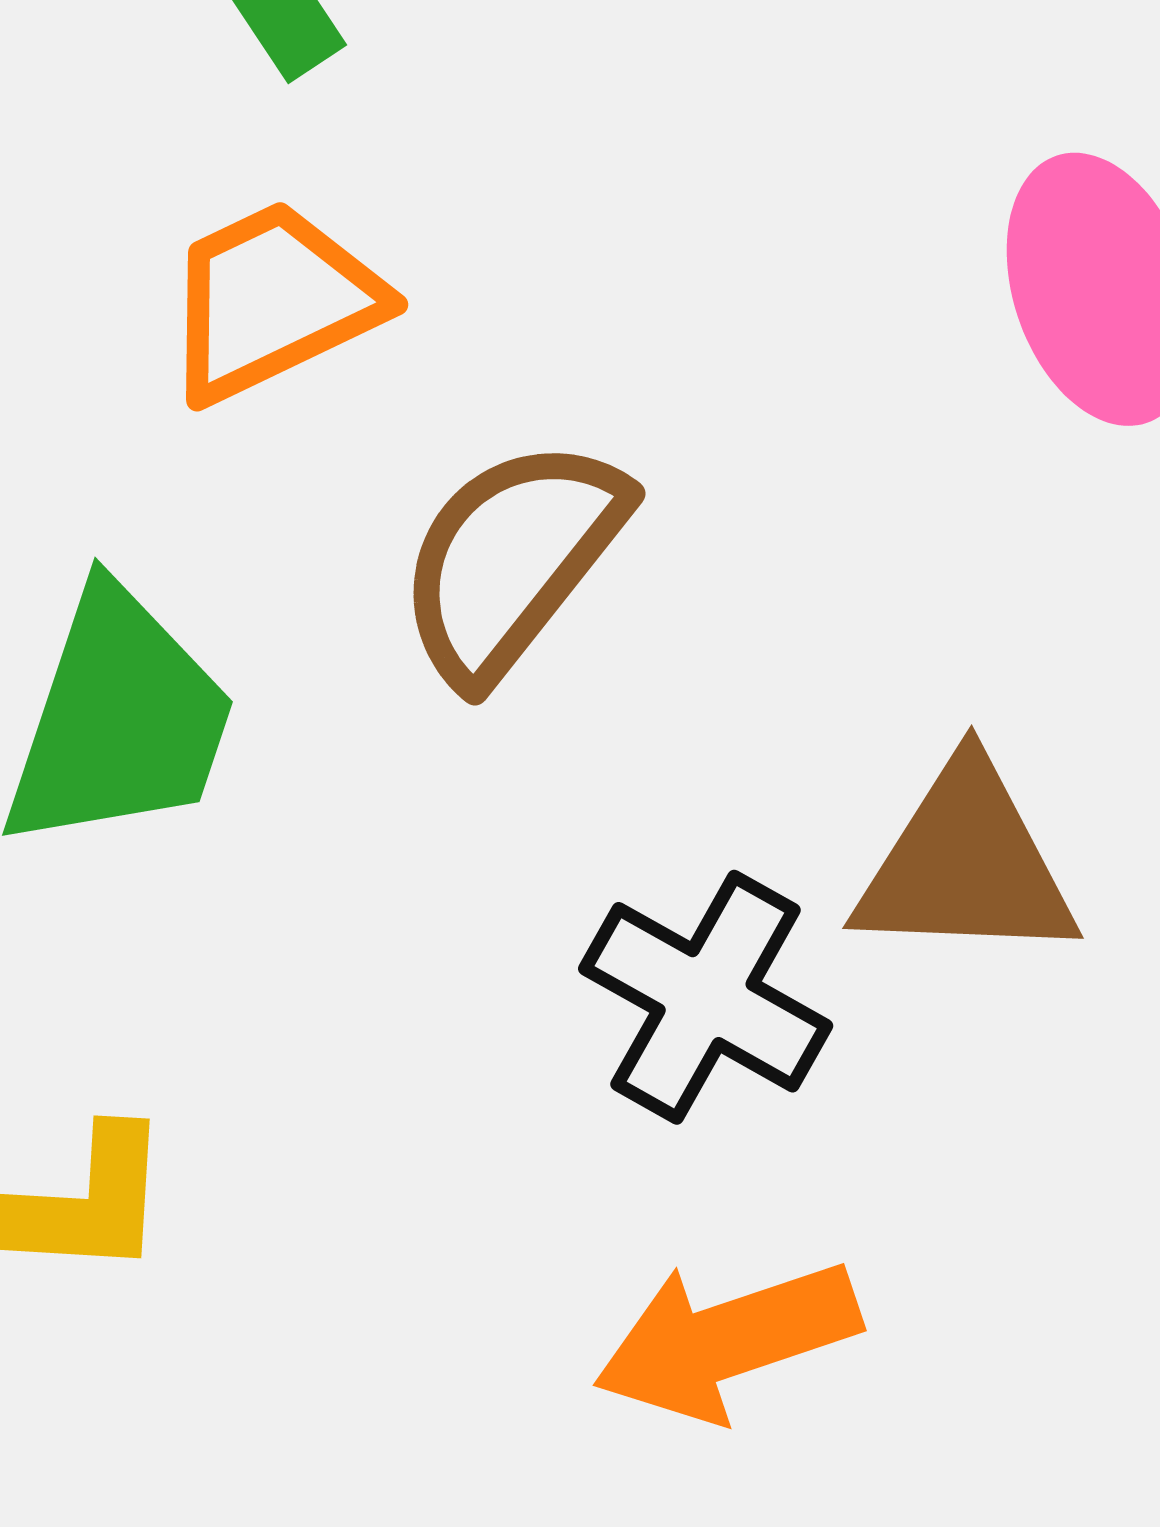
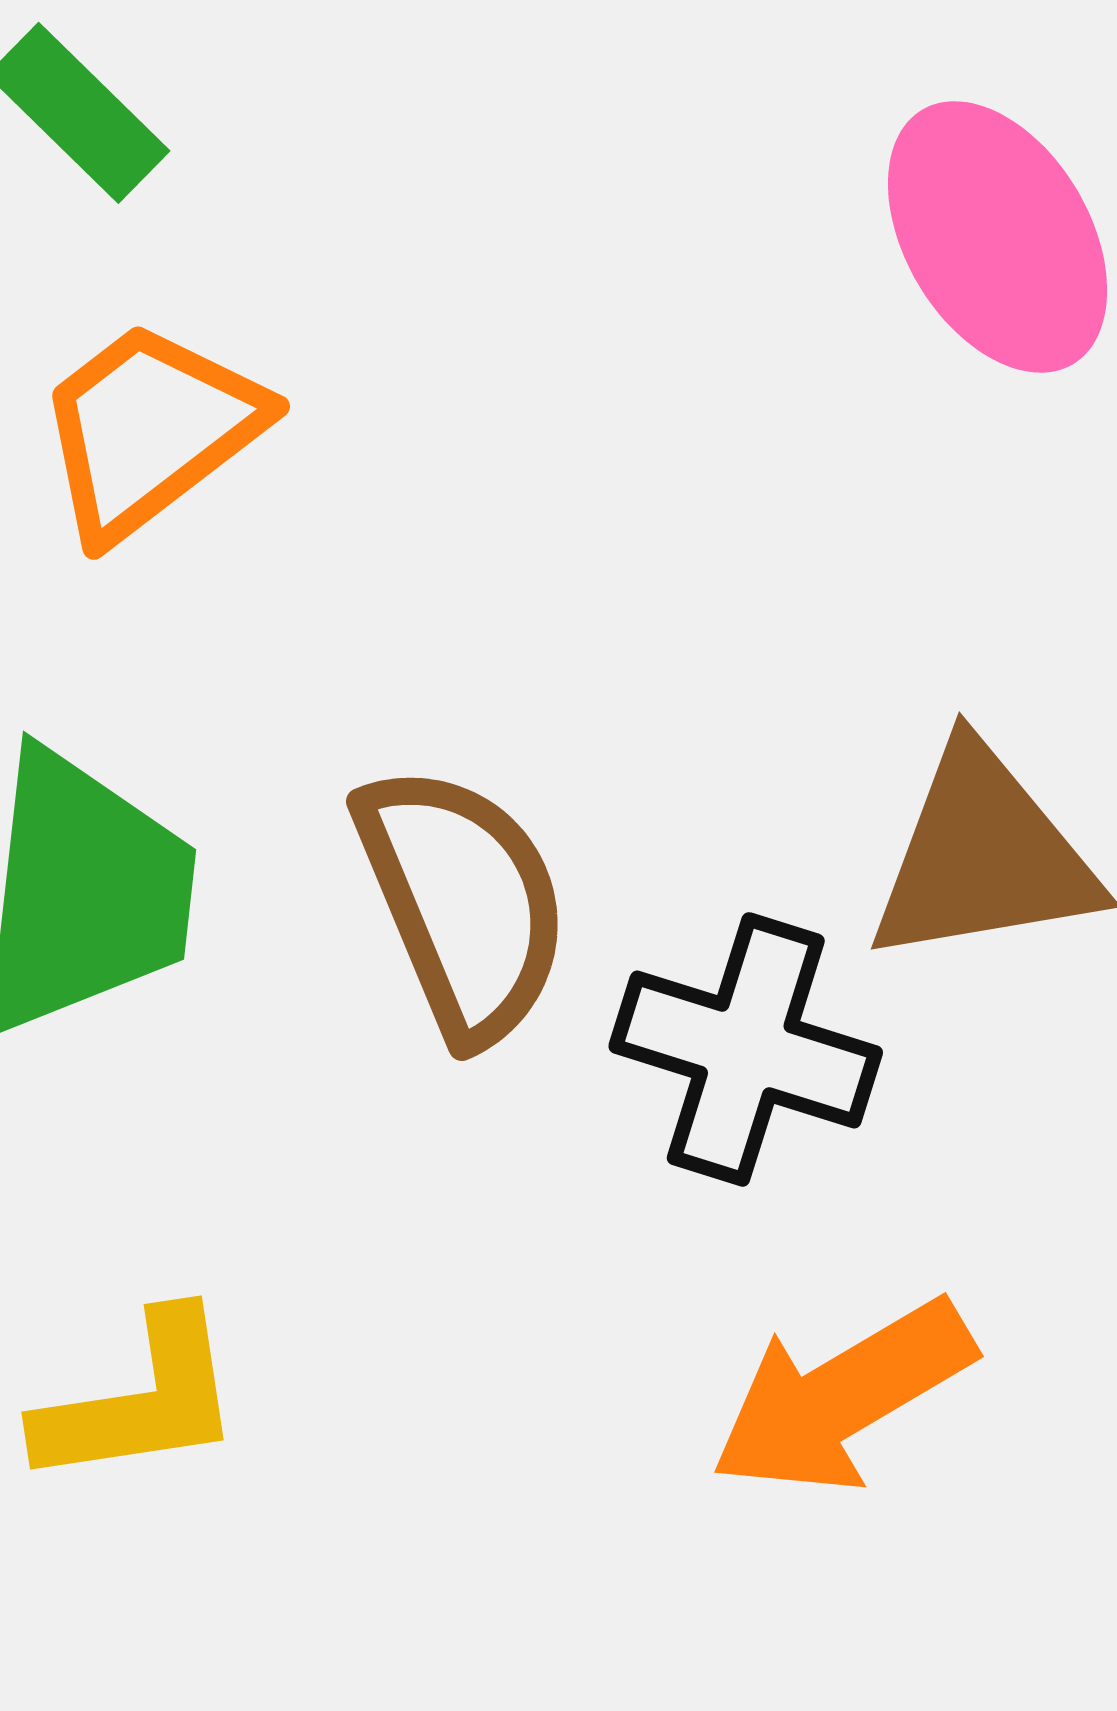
brown semicircle: (511, 560) -> (463, 903), moved, turned 131

